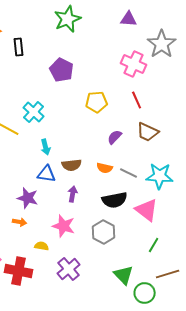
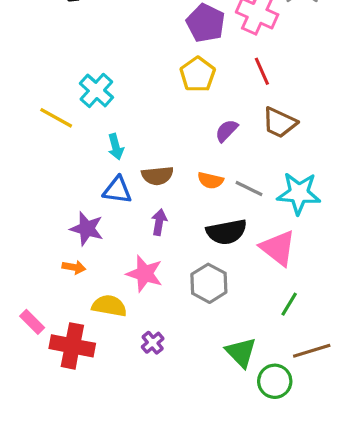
purple pentagon: (62, 70) -> (206, 23), moved
yellow pentagon: (97, 102) -> (198, 74), turned -30
yellow semicircle: (42, 246) -> (109, 306), size x1.5
purple cross: (69, 269) -> (153, 343), size x0.6

